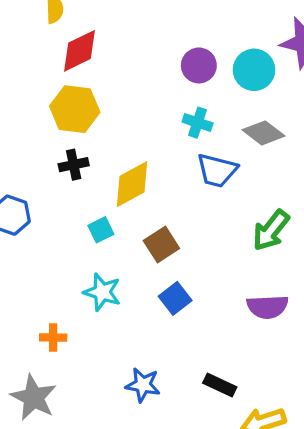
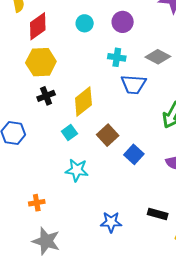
purple circle: (199, 65) -> (123, 22), moved
cyan circle: (254, 70) -> (85, 23), moved, size x0.7
blue square: (175, 298) -> (134, 154), moved
orange cross: (53, 337) -> (37, 203), moved

